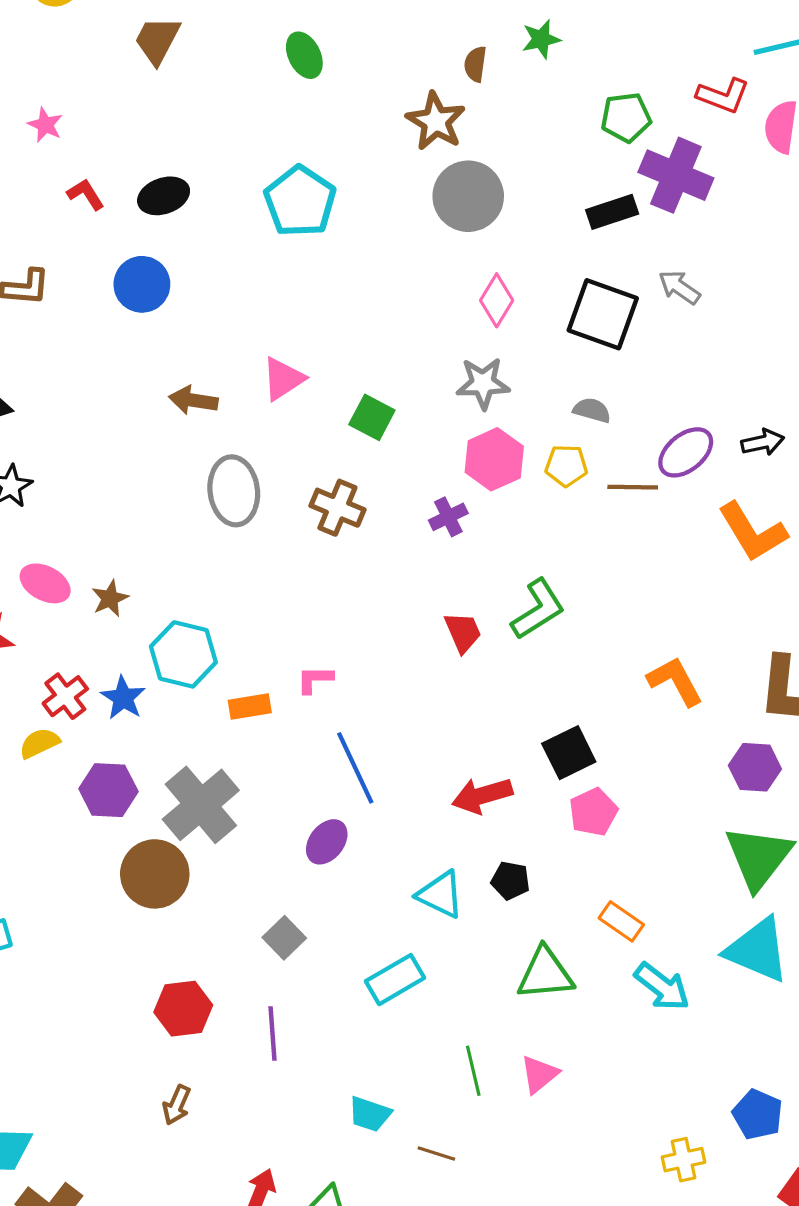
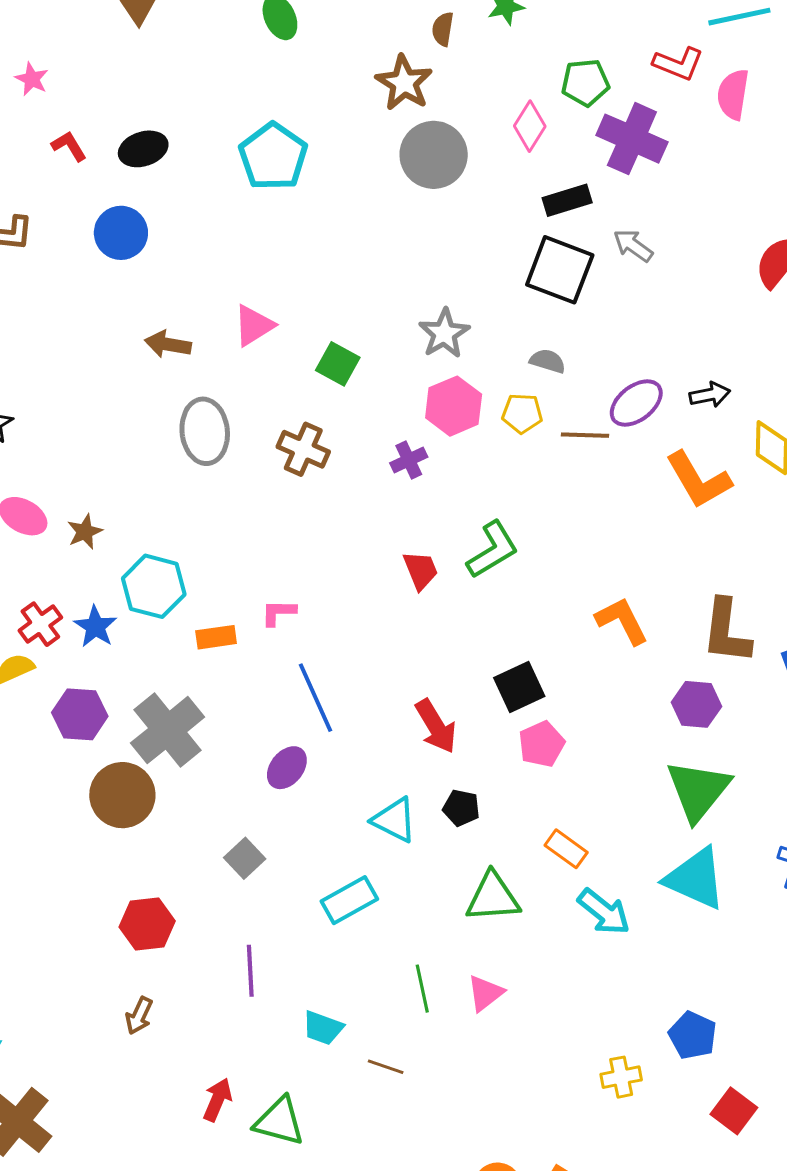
black rectangle: (612, 212) -> (567, 200), moved
pink diamond: (497, 300) -> (530, 126), moved
gray star: (483, 383) -> (444, 333), turned -30
red arrow: (482, 795) -> (436, 726), turned -106
purple line: (272, 1034) -> (250, 971), moved

